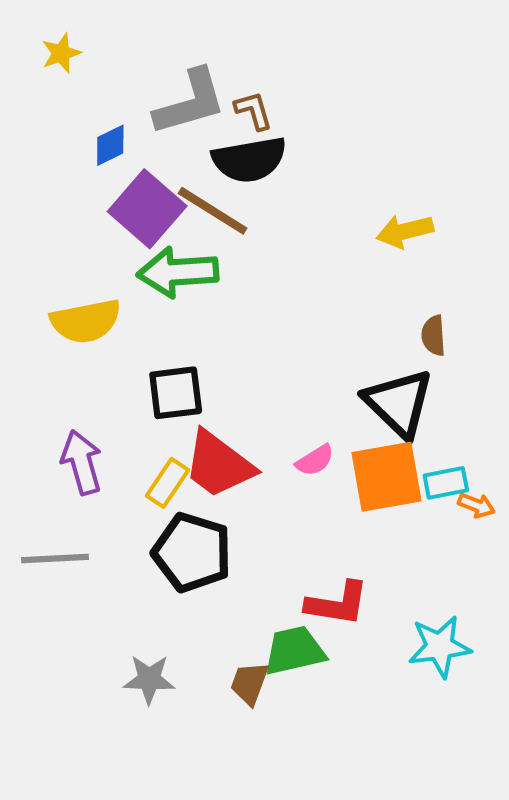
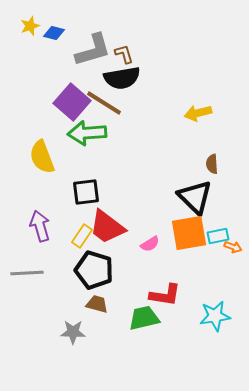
blue diamond: (110, 145) -> (54, 33), moved, turned 40
yellow semicircle: (86, 321) -> (42, 157), turned 80
pink semicircle: (315, 460) -> (150, 244), moved
brown trapezoid: (249, 683) -> (97, 304), moved, turned 85

